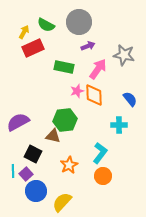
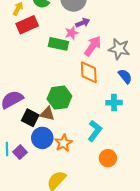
gray star: (124, 55) -> (119, 49), moved
pink star: (77, 91) -> (72, 33), moved
black square: (33, 154) -> (30, 118), moved
orange circle: (103, 176) -> (108, 158), moved
blue circle: (36, 191) -> (42, 138), moved

